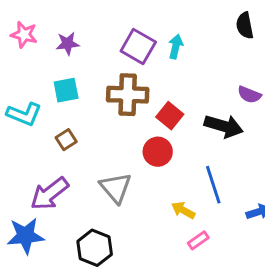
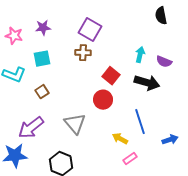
pink star: (24, 35) -> (14, 36), moved
cyan arrow: (176, 47) -> (140, 55), moved
brown cross: (128, 95) -> (83, 53), moved, size x0.6

